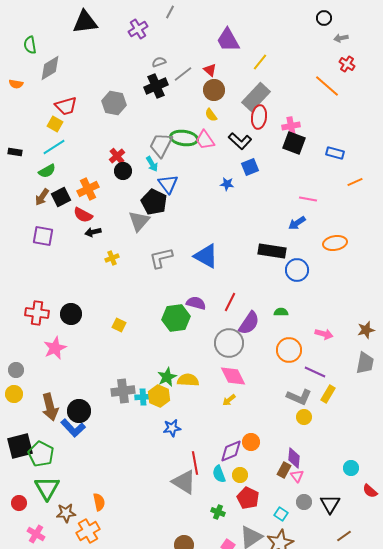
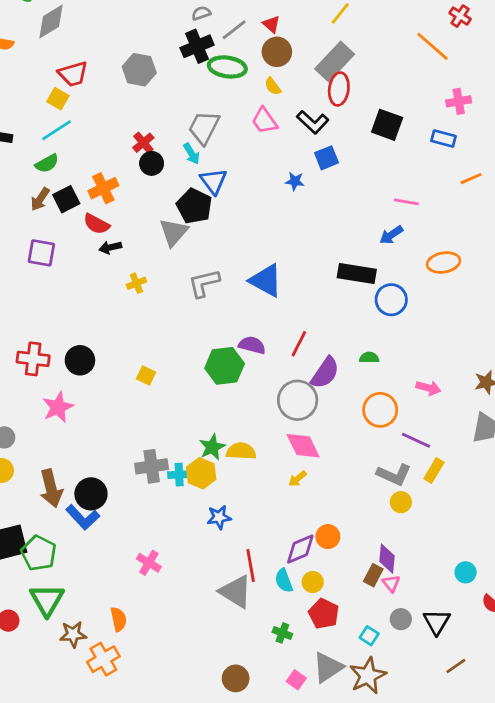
pink cross: (291, 126) -> (459, 101), moved
green ellipse: (184, 138) -> (227, 67), moved
pink cross: (36, 534) -> (149, 563), moved

